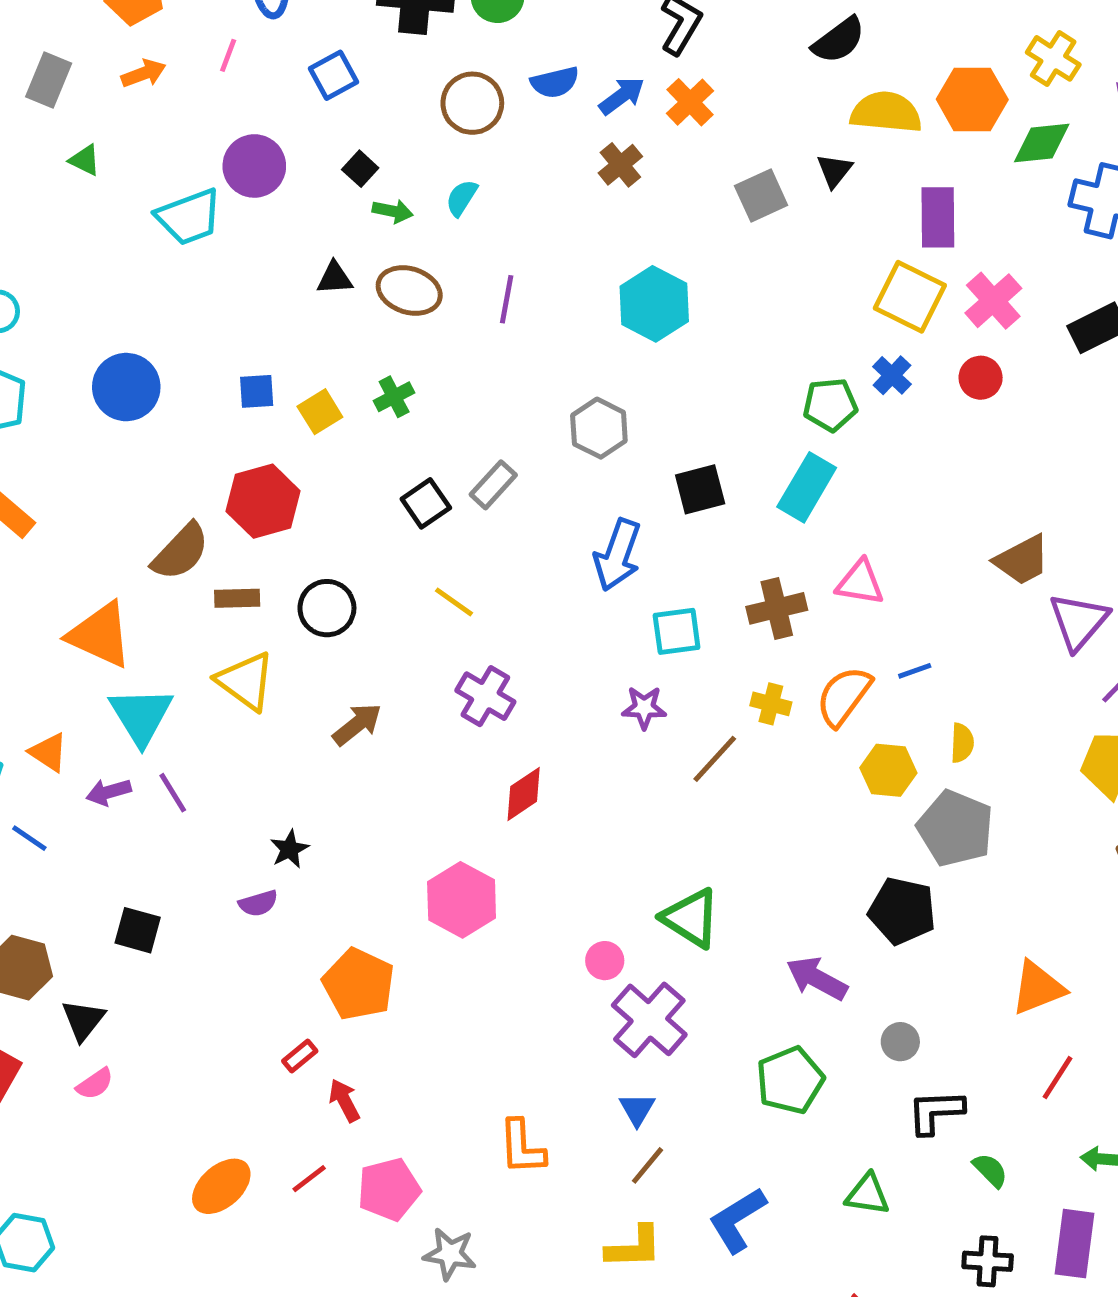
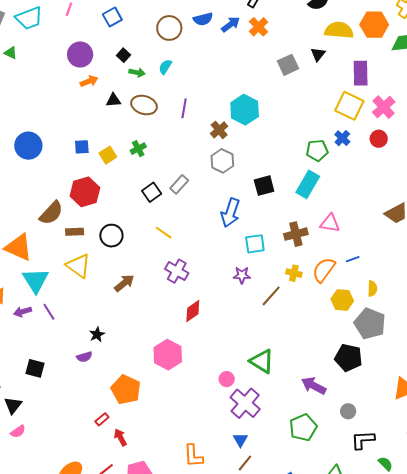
orange arrow: (144, 73) -> (89, 81), moved
brown cross: (620, 165) -> (219, 130), moved
cyan trapezoid: (189, 217) -> (29, 18), moved

